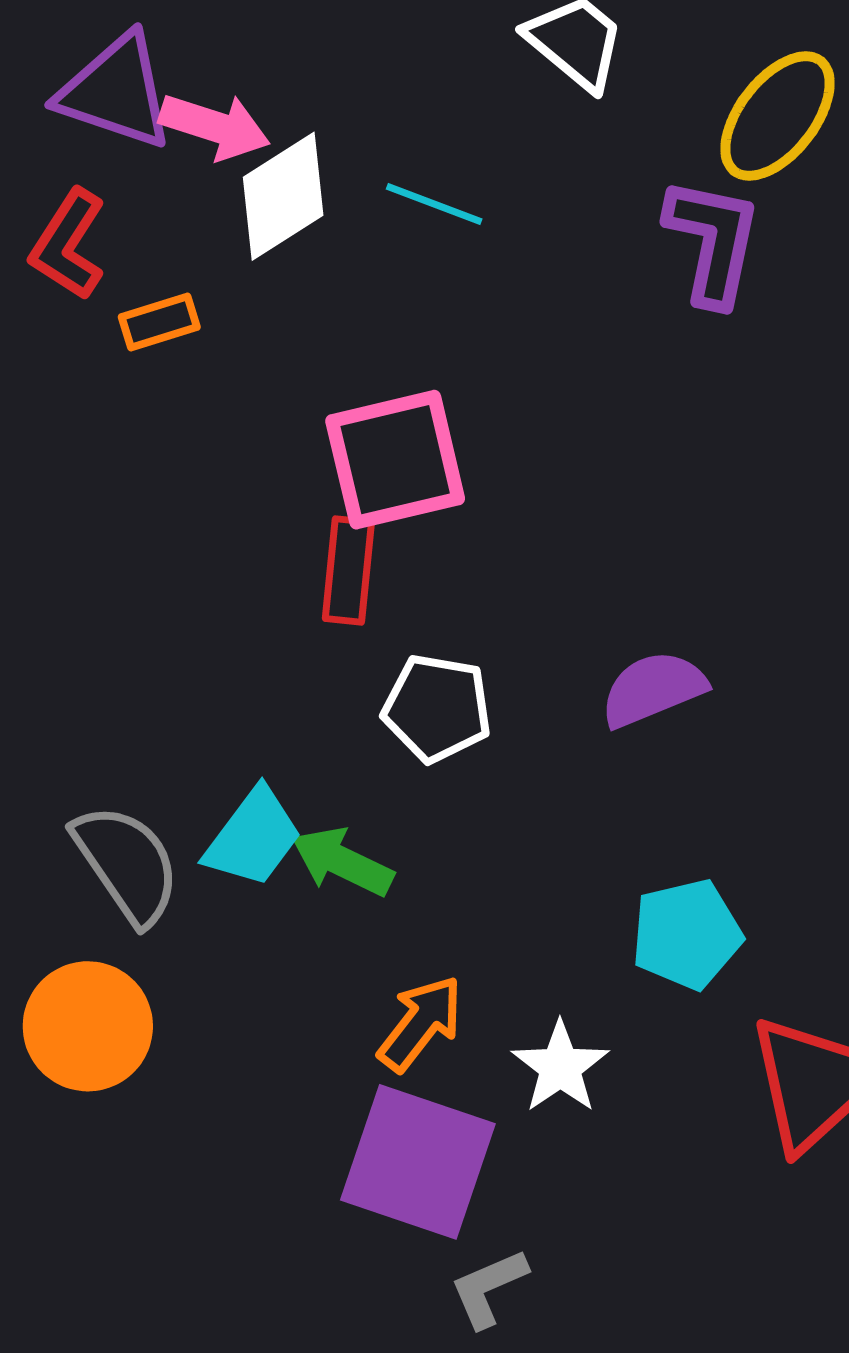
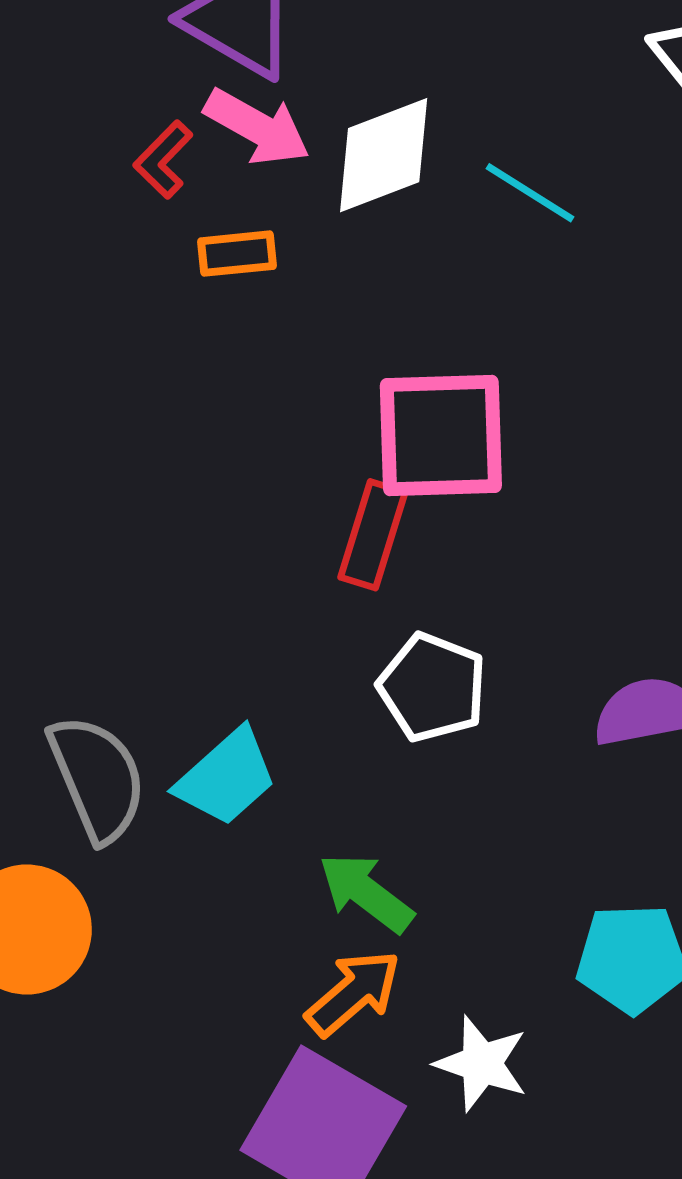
pink arrow: (215, 126) -> (257, 127), moved
red L-shape: (68, 245) -> (163, 160), size x0.7
green arrow: (342, 862) -> (366, 893), moved
white star: (560, 1067) -> (481, 1064), turned -30

